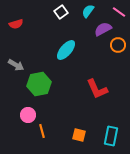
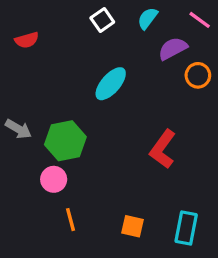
gray arrow: (16, 65) -> (18, 129), moved
red L-shape: (97, 89) -> (163, 149), turned 60
pink circle: (28, 115) -> (54, 179), moved

